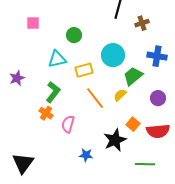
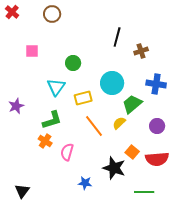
cyan triangle: (57, 59) -> (56, 87), turned -42
green L-shape: (53, 92) -> (52, 120), turned 35
black star: (115, 140) -> (114, 168), turned -30
black triangle: (23, 163) -> (22, 191), size x0.7

